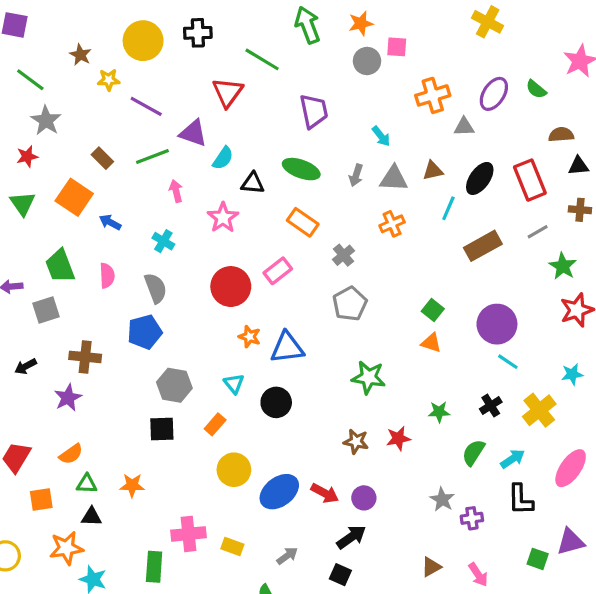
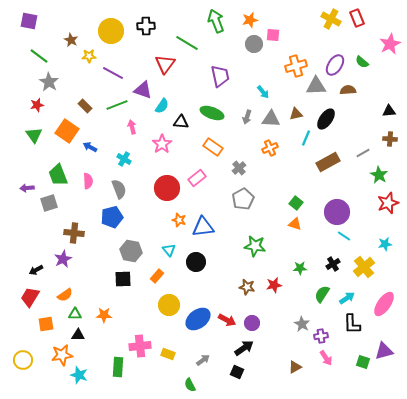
gray triangle: (464, 127) -> (316, 86), size x1.5
brown semicircle: (561, 135) -> (348, 90), moved
red rectangle: (530, 180) -> (357, 18), moved, size x0.7
black arrow: (26, 366) -> (36, 270), moved
pink arrow: (478, 575) -> (326, 358), moved

